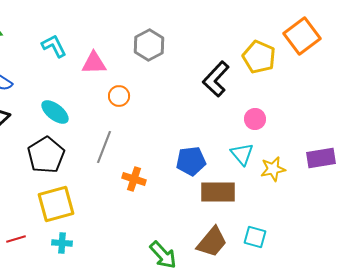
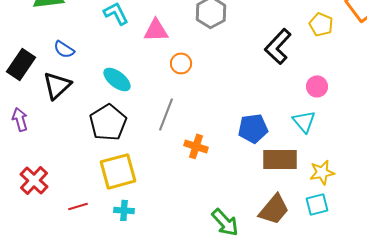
yellow pentagon: (259, 57) -> (321, 24), size x0.7
yellow star: (273, 169) -> (322, 172), moved
cyan square: (255, 237) -> (317, 204), turned -30

